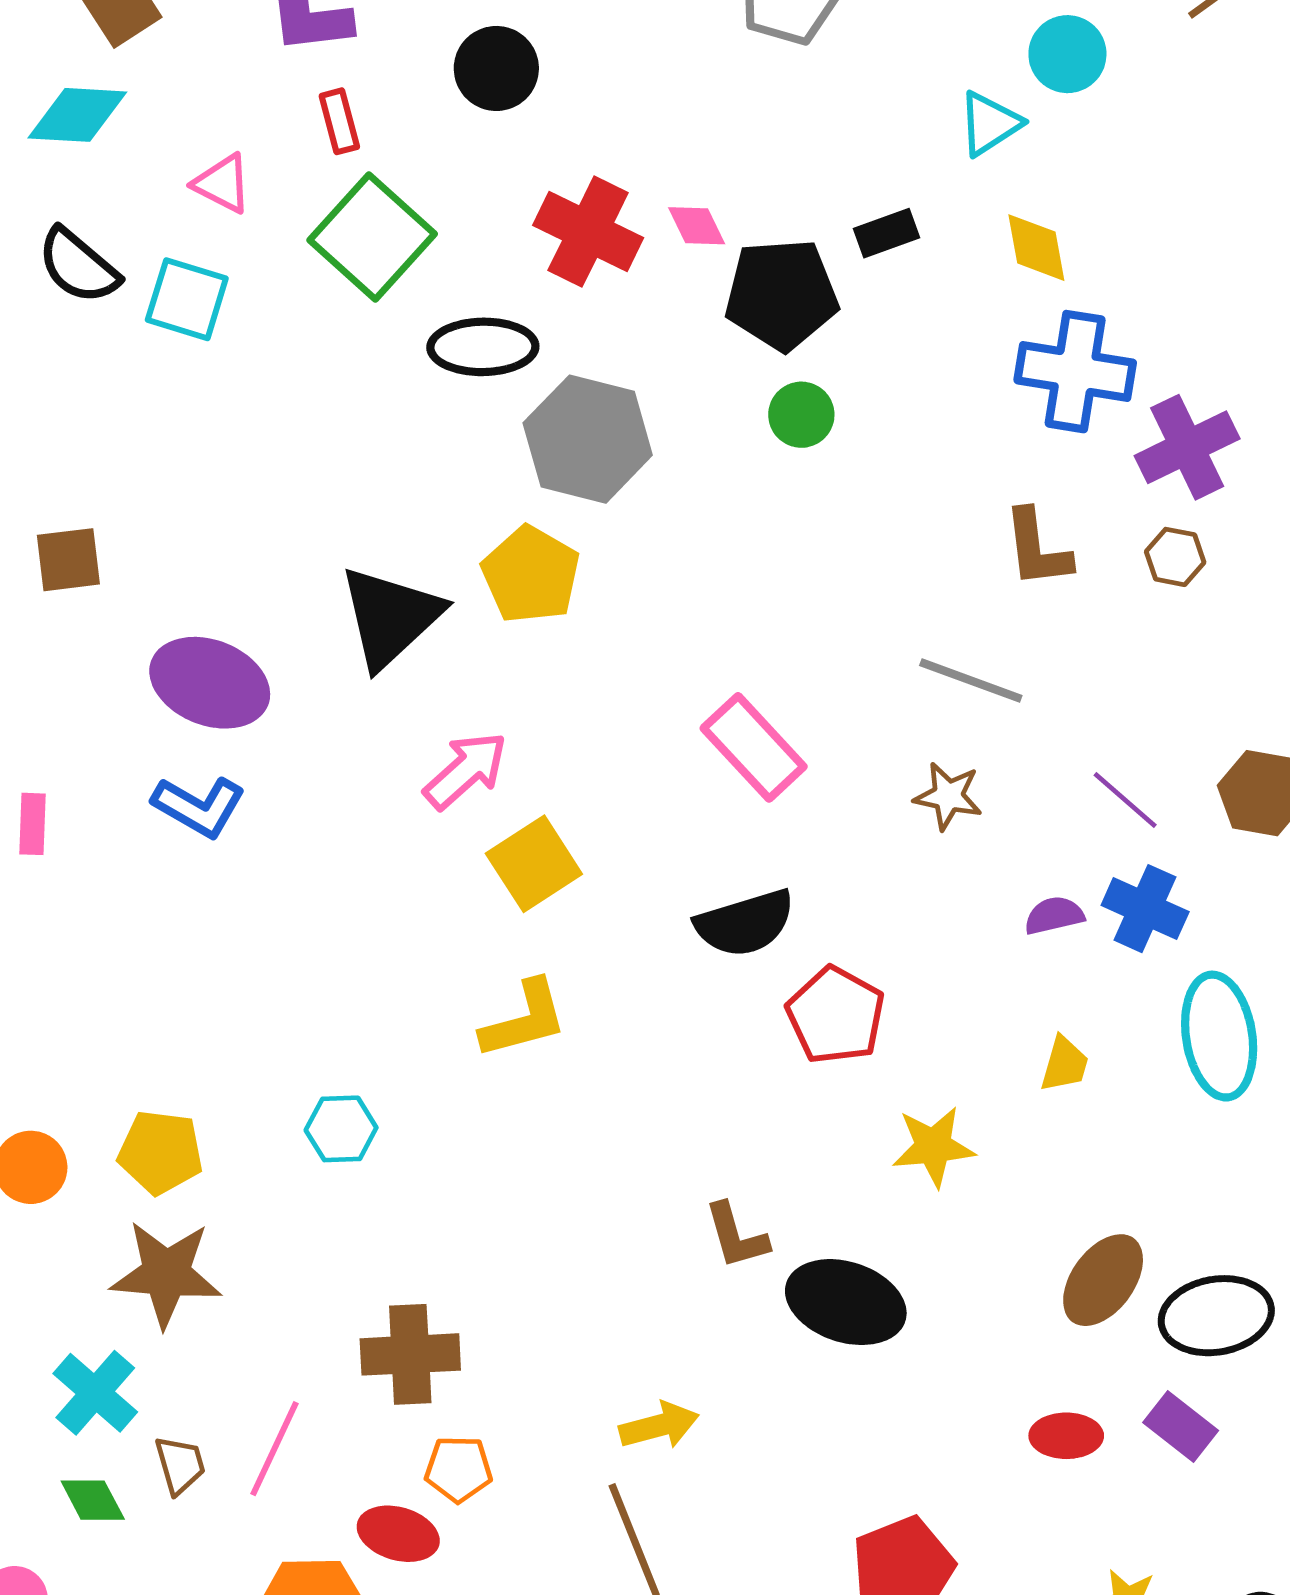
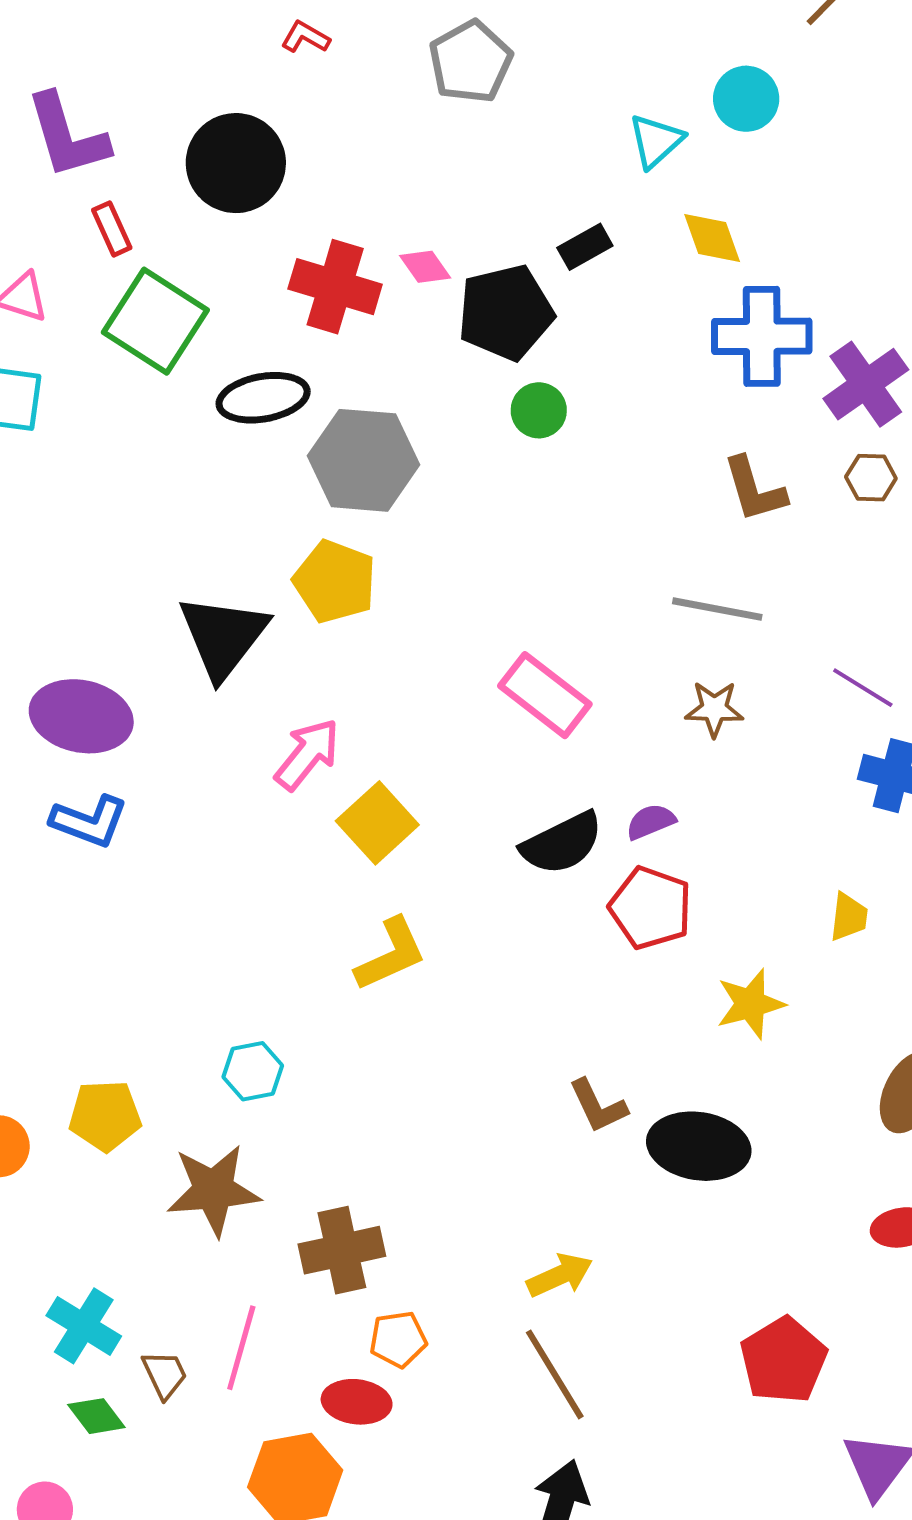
cyan circle: (1067, 54) -> (746, 99), moved
black circle: (496, 68) -> (236, 163), size x1.4
purple semicircle: (1054, 915) -> (651, 822), moved
brown star: (166, 1274) -> (213, 1190), moved

